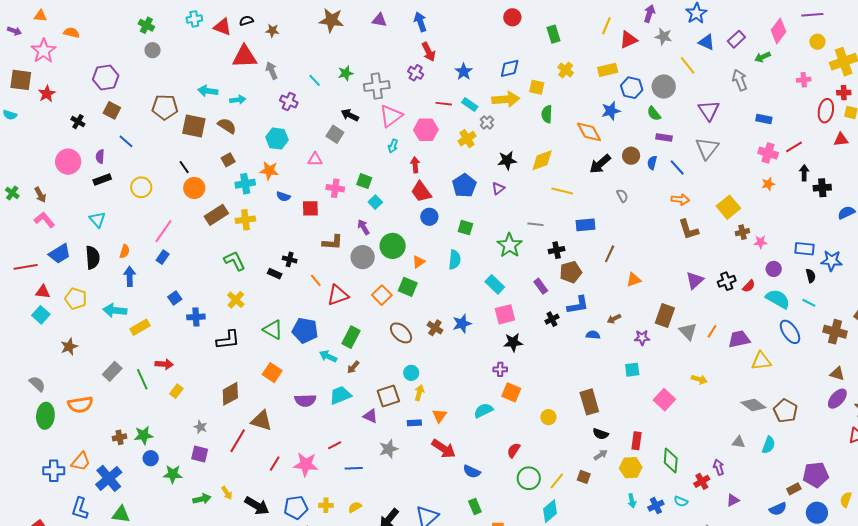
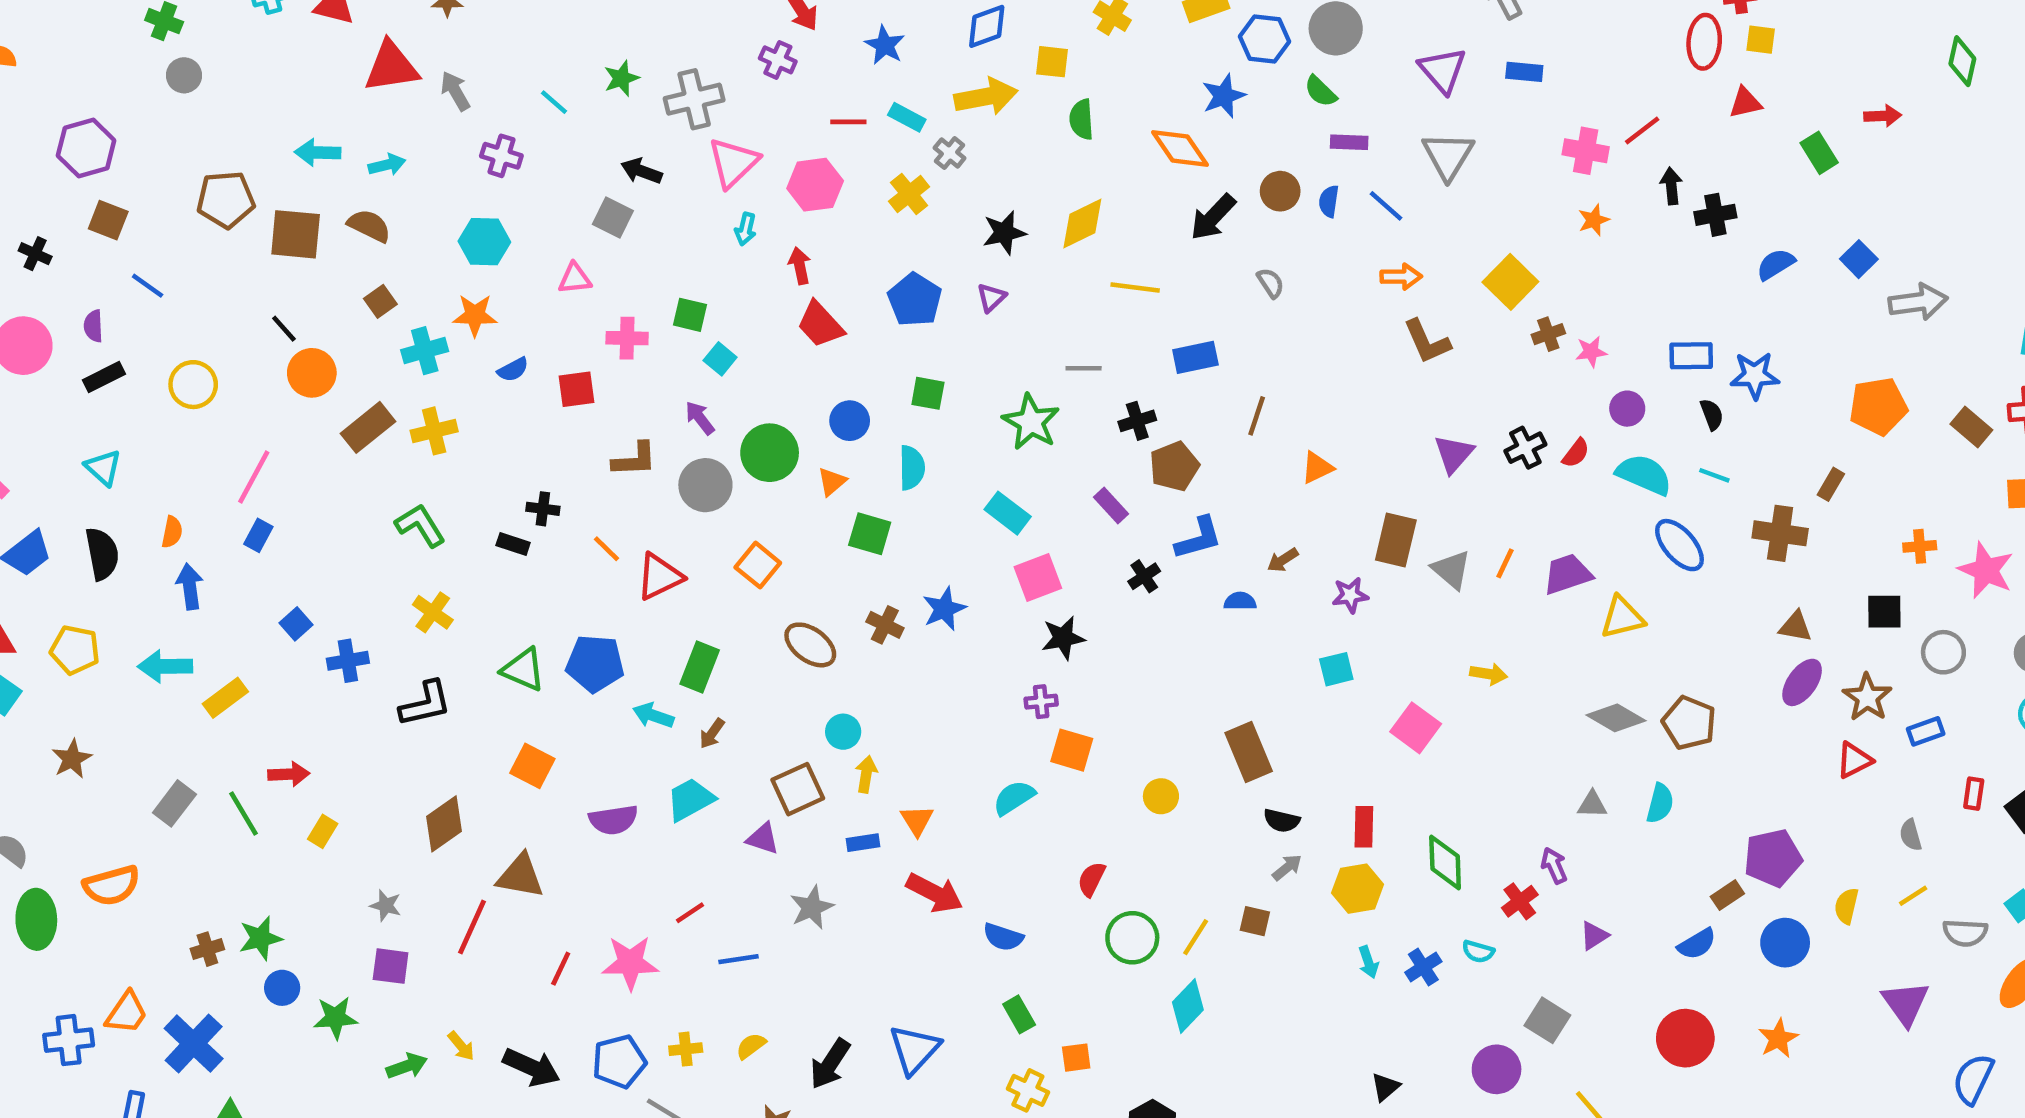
blue rectangle: (764, 119) -> (1524, 72), moved
blue semicircle: (283, 197) -> (513, 370), turned -40
blue circle: (429, 217) -> (850, 421), moved
green square: (408, 287) -> (870, 534), moved

